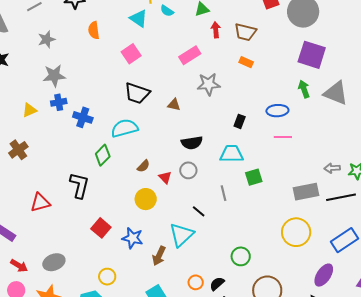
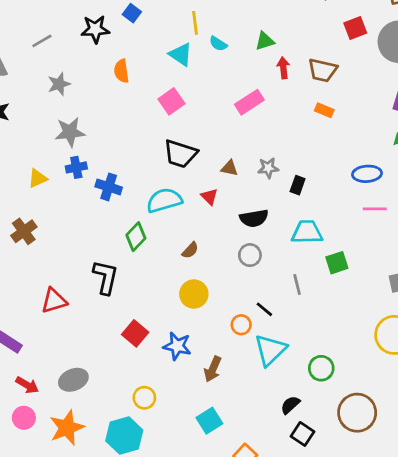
gray star: (209, 84) -> (268, 168), moved, size x0.7
black rectangle: (240, 121) -> (298, 185), moved
red triangle: (165, 177) -> (209, 197), moved
cyan triangle: (181, 235) -> (270, 350), moved
orange circle: (196, 282) -> (241, 325), moved

